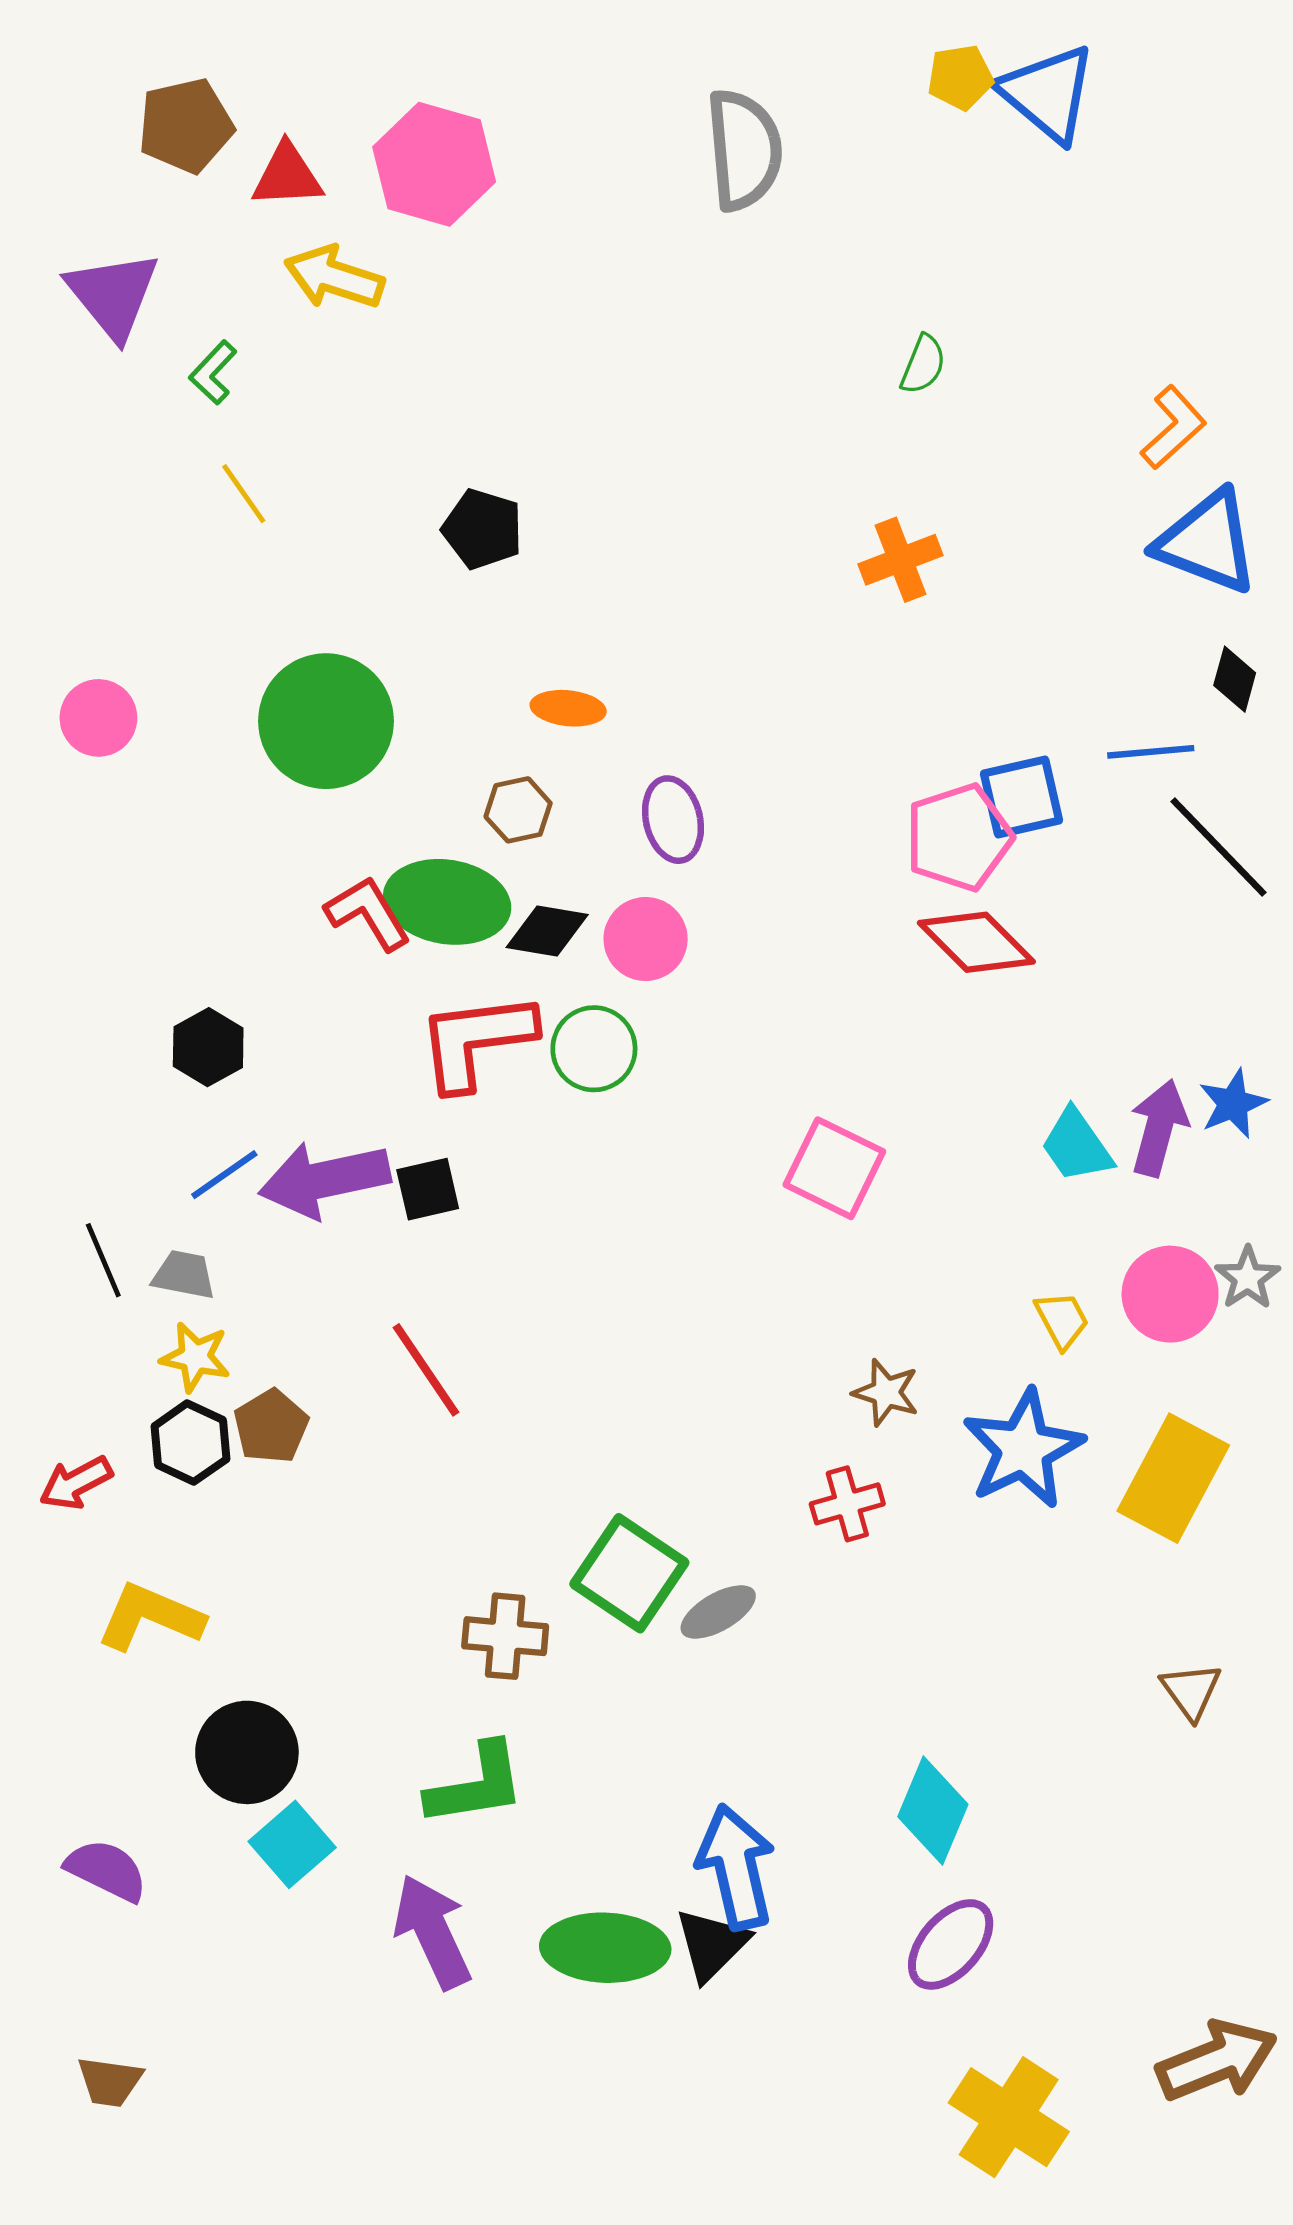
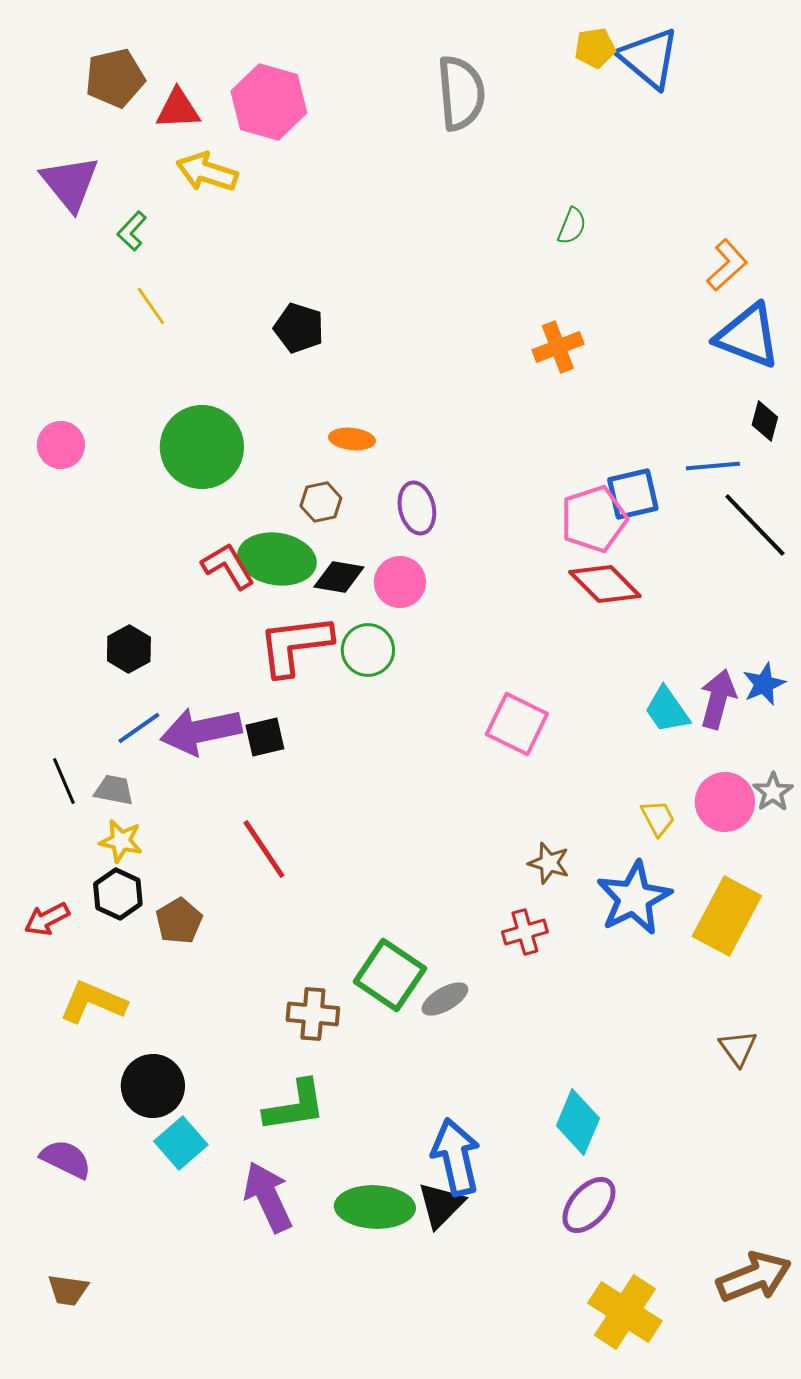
brown pentagon: (271, 1426) -> (179, 921), moved

